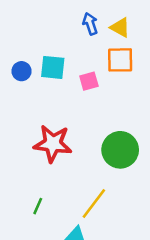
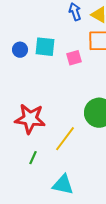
red star: (53, 144) -> (30, 119), moved
yellow line: (94, 204) -> (65, 139), moved

